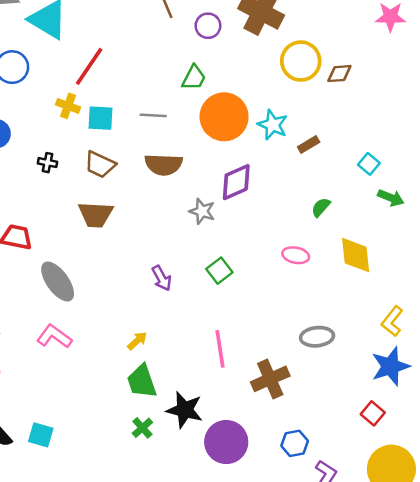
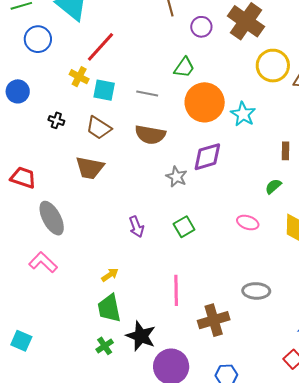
brown rectangle: (309, 144) -> (285, 151), moved, turned -66

